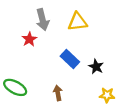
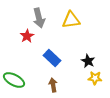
blue rectangle: (70, 59) -> (52, 58), moved
yellow star: (107, 95) -> (95, 78), moved

